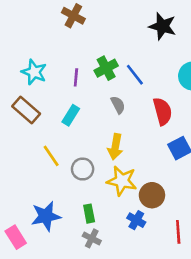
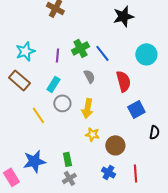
black star: (162, 26) -> (123, 16), turned -30
cyan star: (34, 72) -> (25, 51), turned 30
gray circle: (83, 169) -> (62, 103), moved
yellow star: (122, 181) -> (92, 134), size x0.6
blue cross: (136, 220) -> (108, 172), moved
gray cross: (92, 238) -> (69, 178), turned 32

